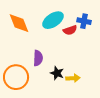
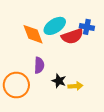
orange diamond: (19, 23) -> (33, 34), moved
red semicircle: (70, 30) -> (72, 36), size x1.5

